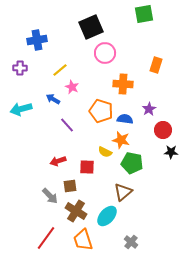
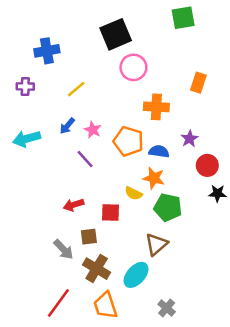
pink star: (72, 87) -> (93, 130), moved
blue arrow: (53, 99) -> (67, 126), turned -80

